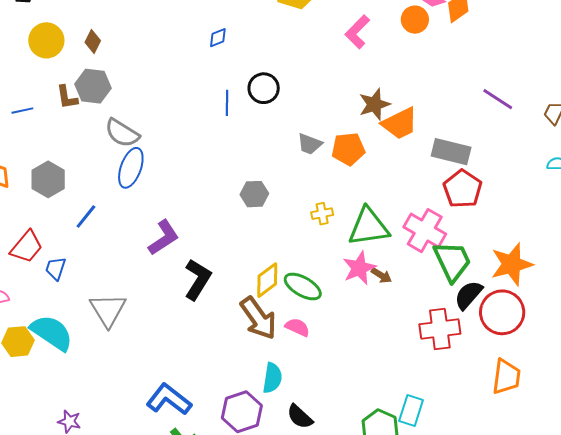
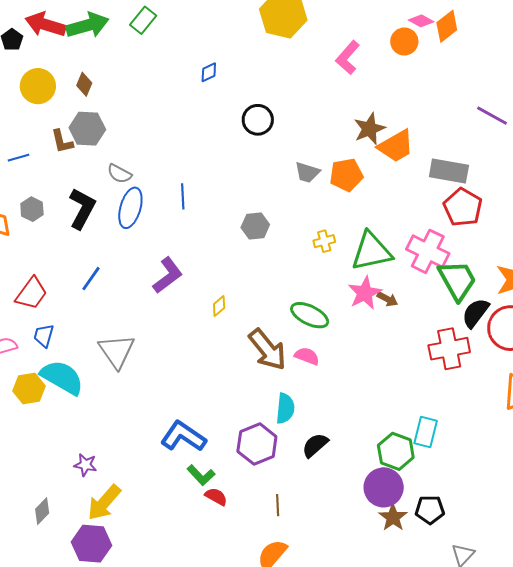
blue line: (227, 103) -> (183, 196), moved
gray semicircle: (122, 133) -> (119, 174), size x0.7
gray hexagon: (48, 179) -> (32, 209), moved, size x0.7
blue line: (86, 217) -> (91, 279), moved
blue trapezoid: (56, 269) -> (44, 336), moved
black L-shape: (198, 279) -> (82, 209), moved
yellow diamond: (267, 280) -> (219, 306), moved, size x0.6
black semicircle: (300, 417) -> (315, 445), turned 100

